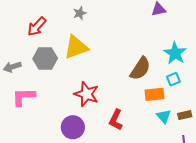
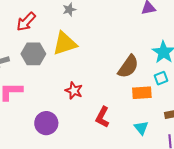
red star: (86, 94) -> (74, 91), size x0.7
cyan triangle: (164, 116) -> (141, 128), moved
purple circle: (73, 127) -> (46, 123), moved

